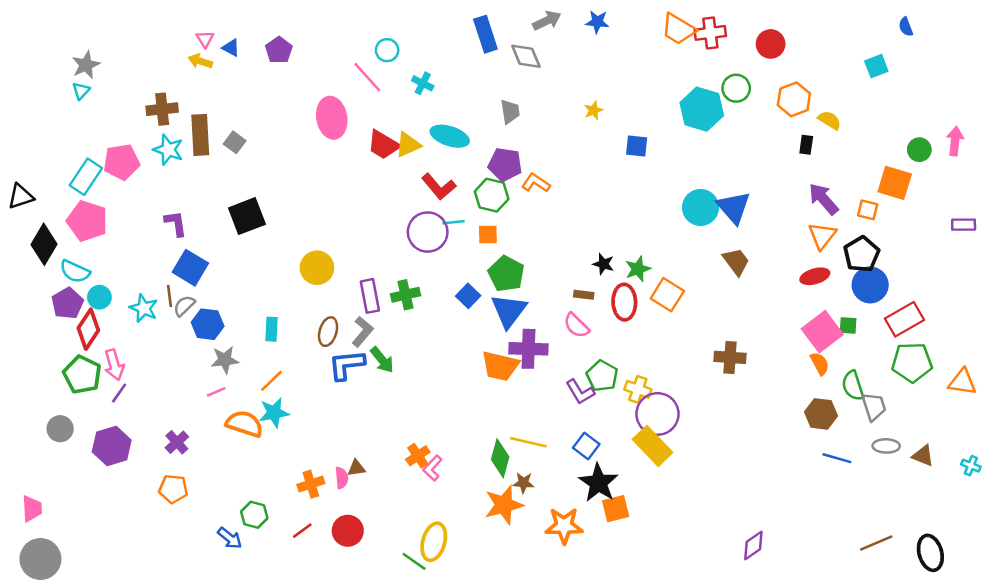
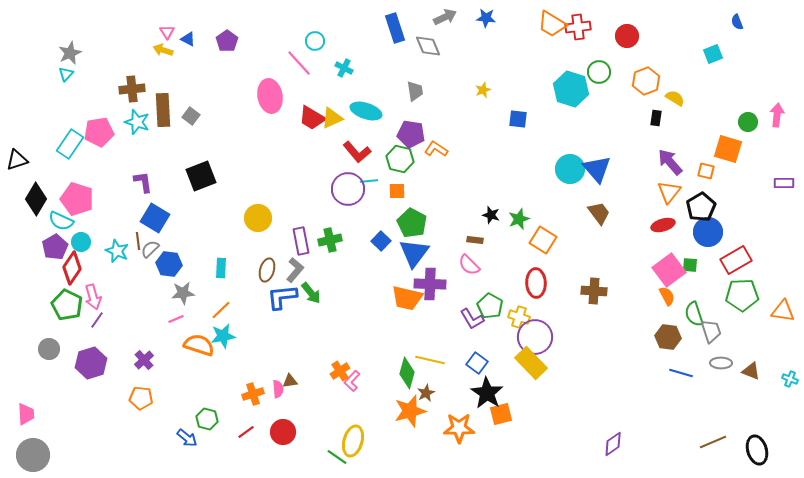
pink pentagon: (87, 221) -> (77, 199), moved
red ellipse: (624, 302) -> (536, 283), moved
brown star: (524, 483) -> (426, 393), turned -30

